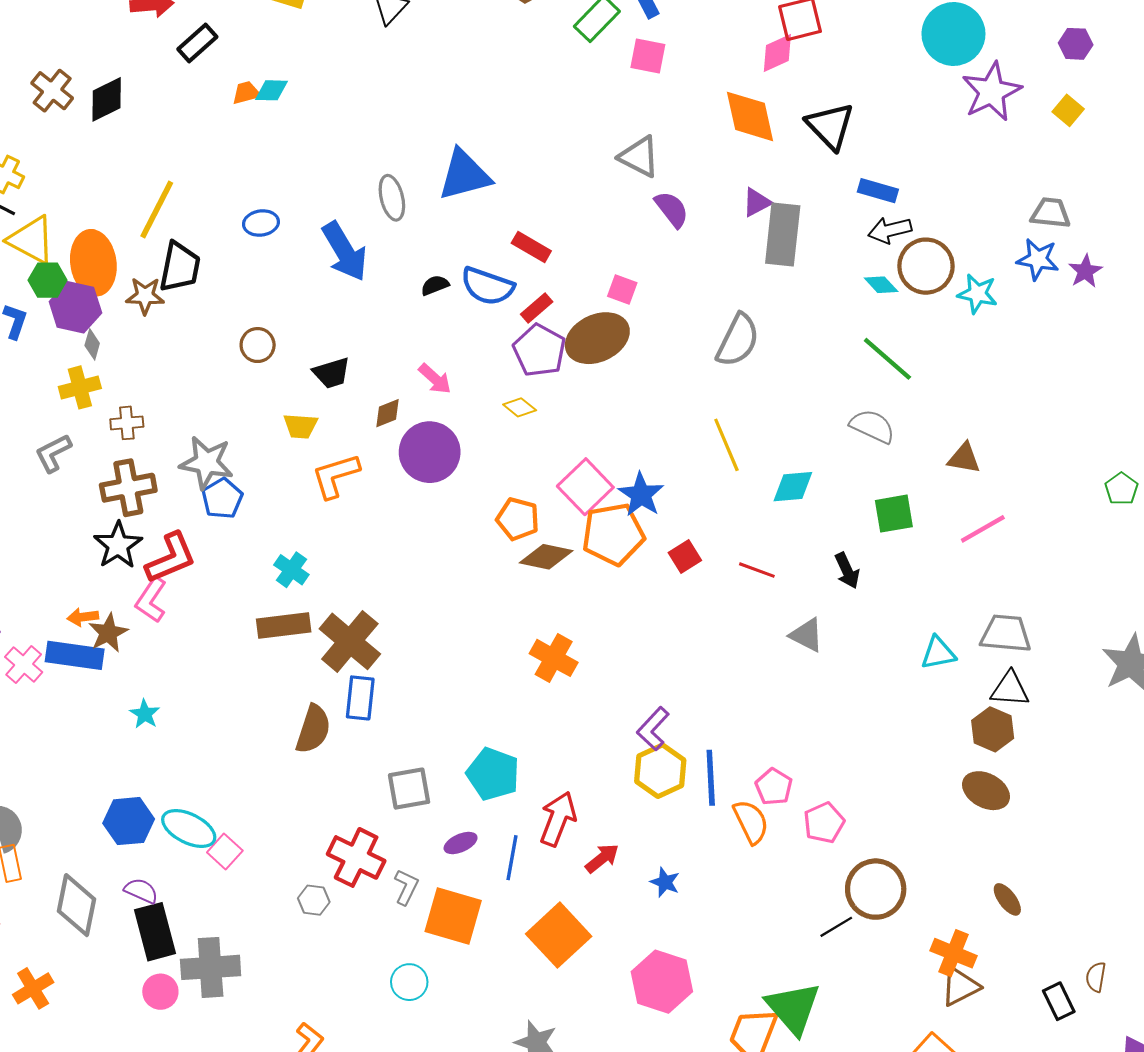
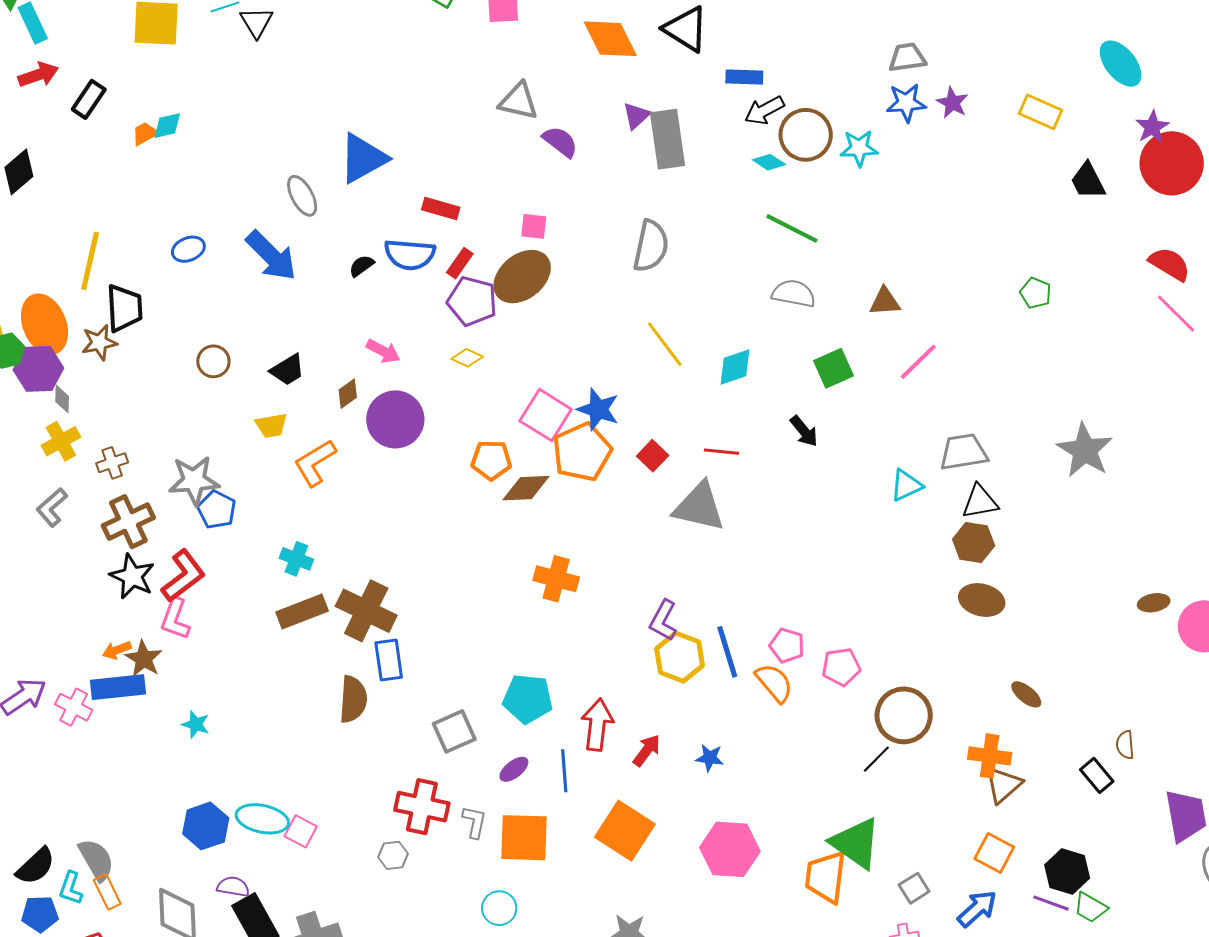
gray triangle: (807, 635) -> (699, 507), moved, size x1.6
pink pentagon: (824, 823) -> (841, 667), turned 30

